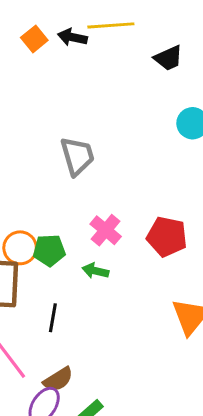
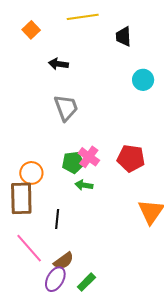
black arrow: (72, 37) -> (58, 64), moved
black trapezoid: (168, 58) -> (123, 37), turned 115
green pentagon: (49, 250) -> (73, 162), moved

